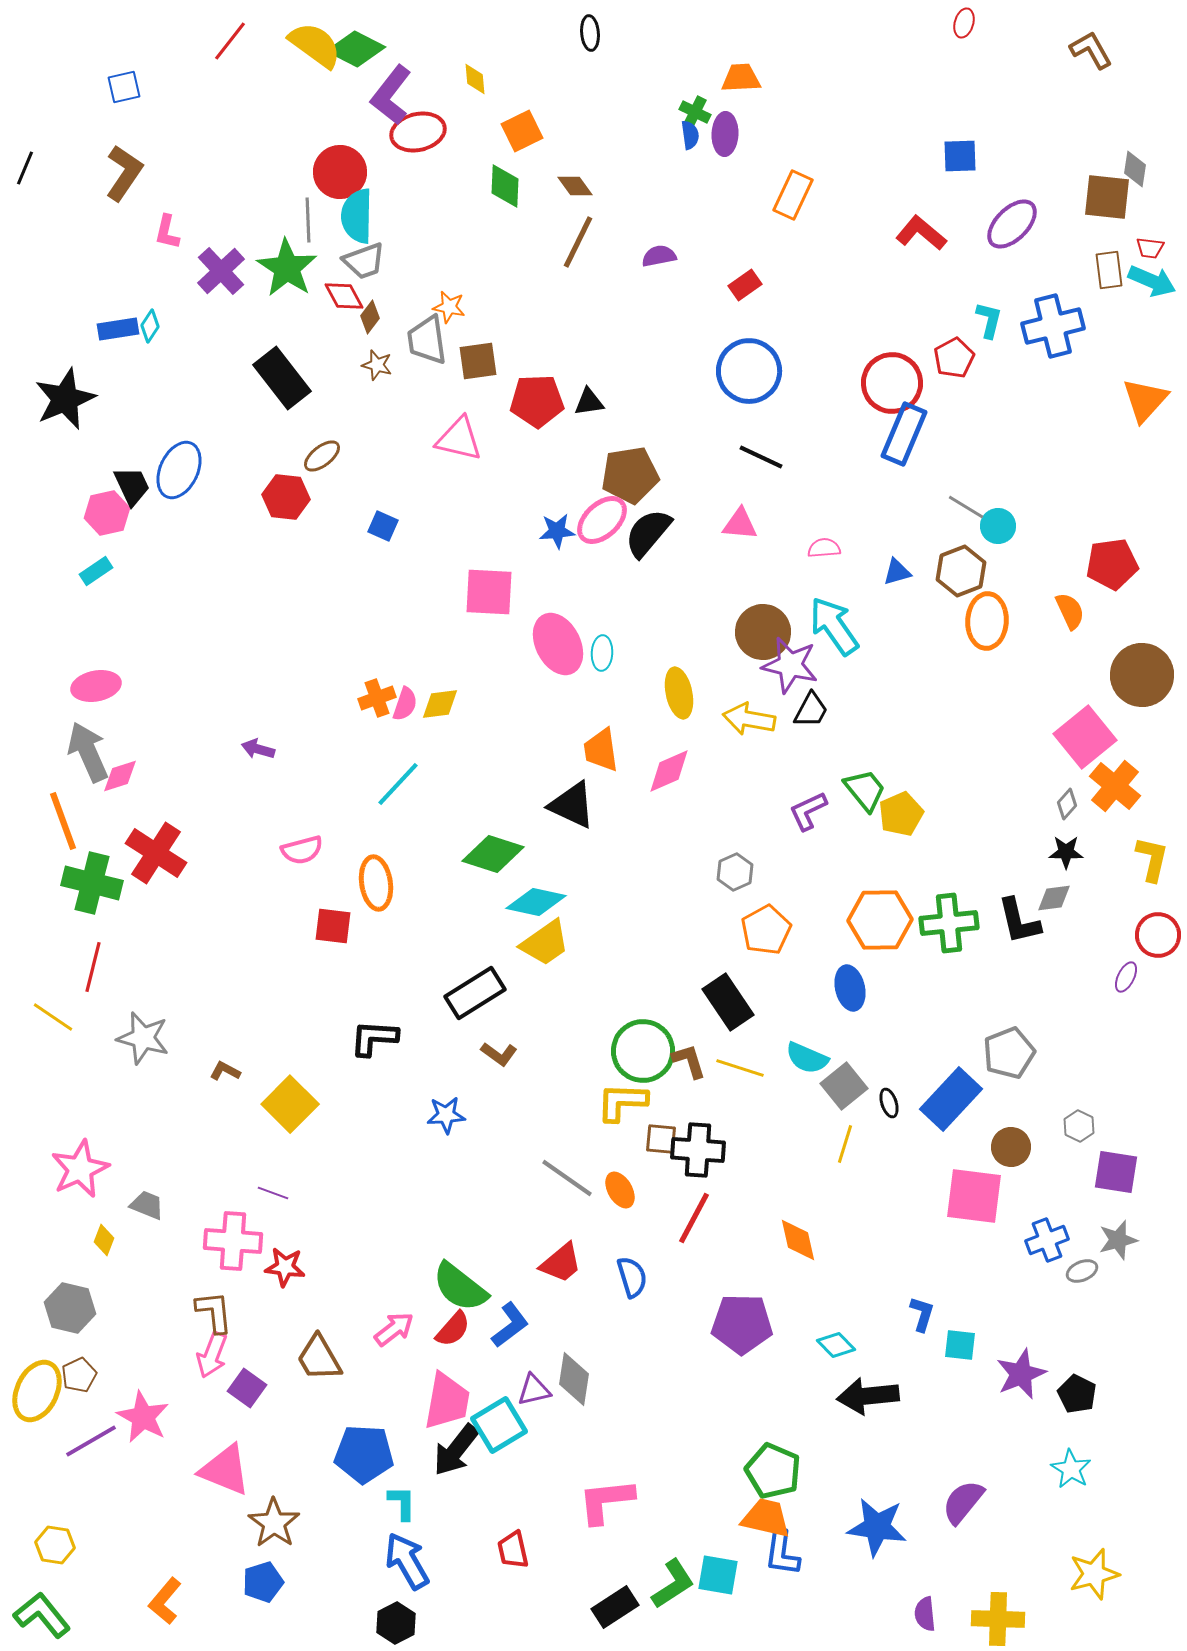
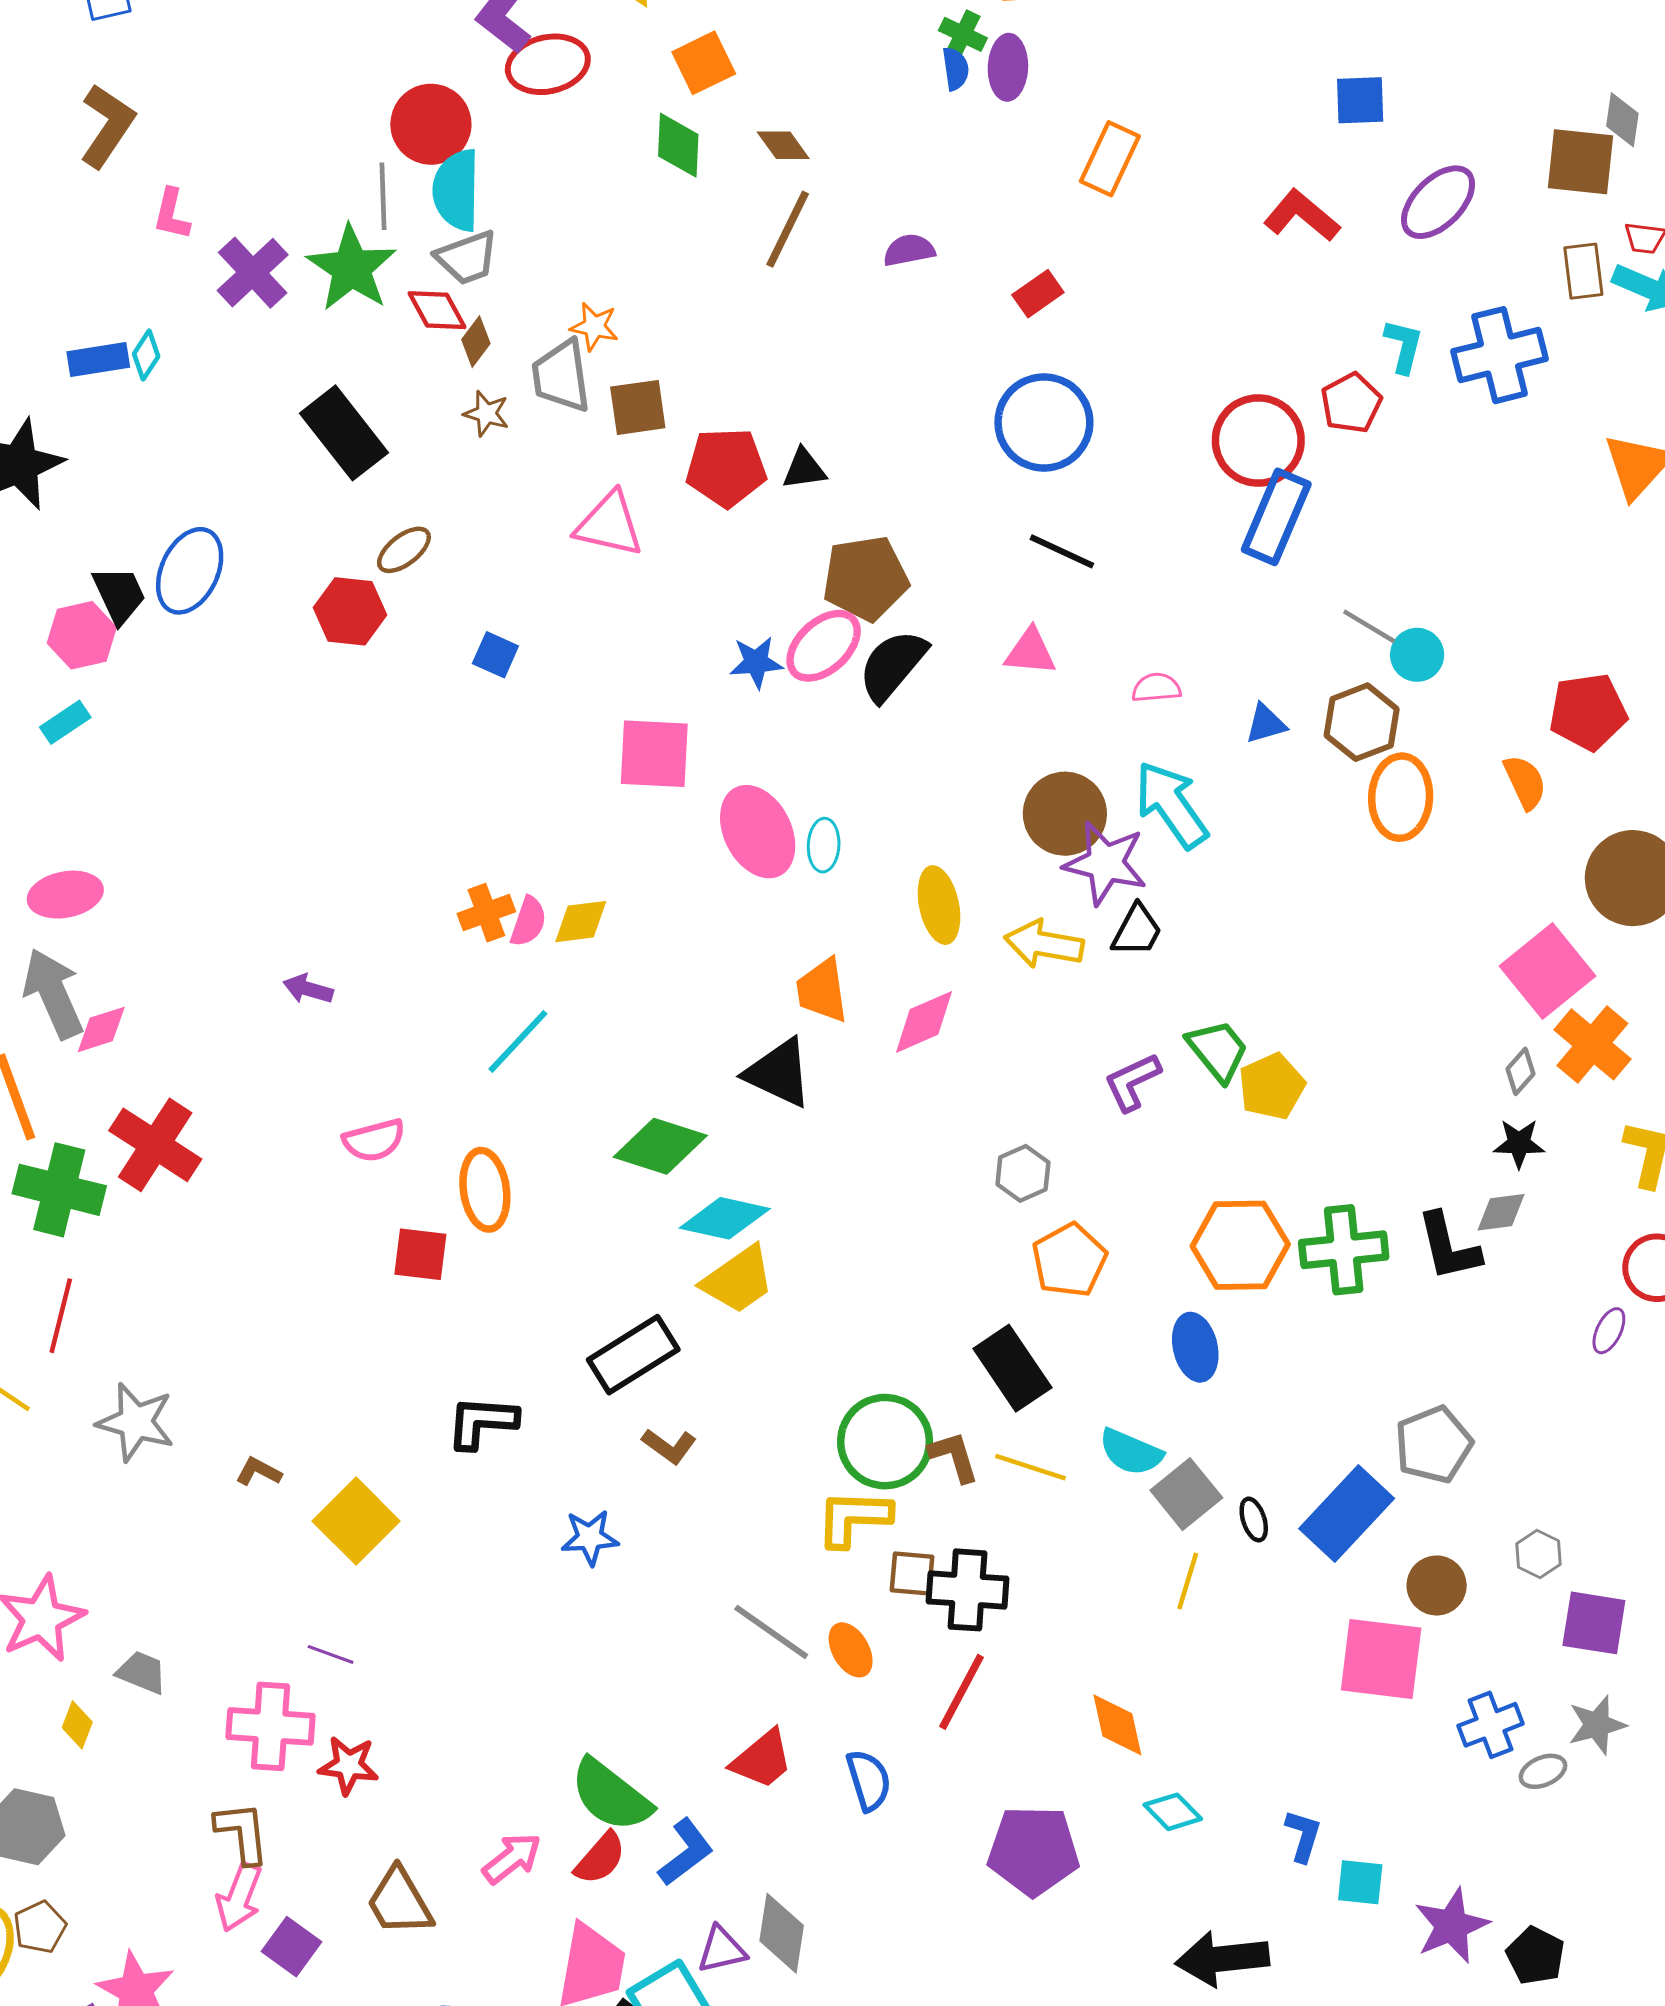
cyan diamond: (836, 1345) -> (1173, 1812), moved

